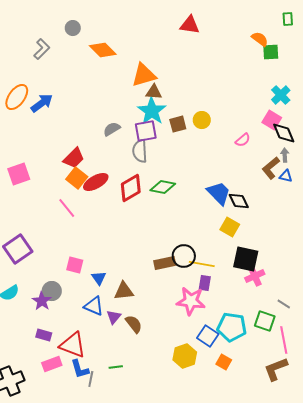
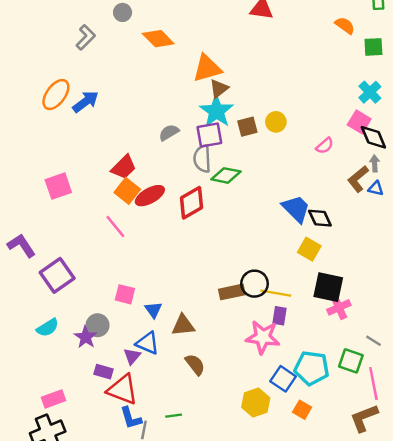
green square: (271, 52) -> (373, 47), moved
brown triangle: (154, 92) -> (219, 89), turned -42
green diamond: (163, 187) -> (226, 175), moved
purple triangle: (114, 317) -> (132, 356), moved
purple rectangle: (44, 335) -> (103, 372), moved
pink rectangle: (52, 364) -> (54, 399), moved

